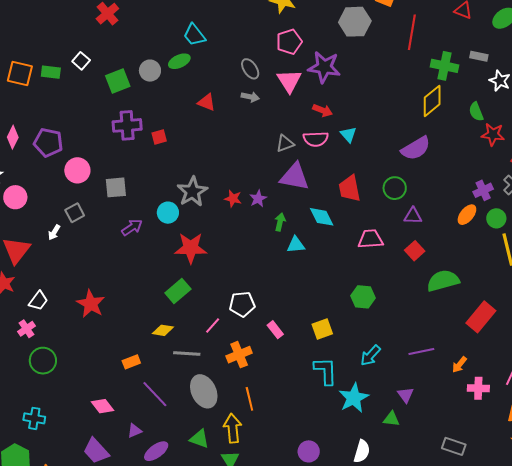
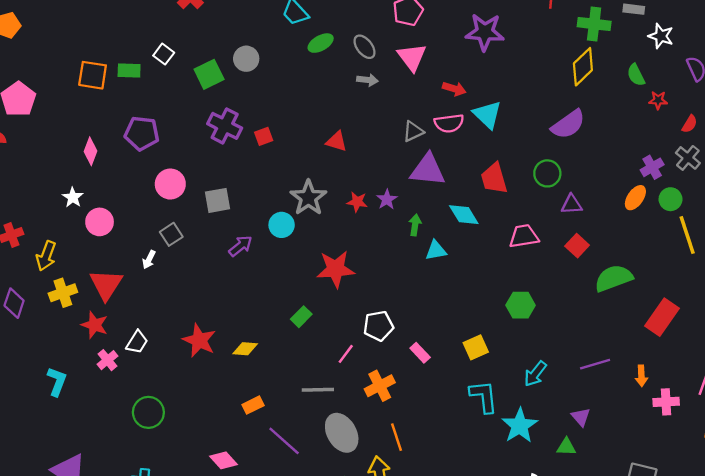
green ellipse: (179, 61) -> (321, 43), moved
purple star: (324, 67) -> (485, 32), moved
red triangle: (207, 102) -> (337, 141), moved
purple cross: (127, 125) -> (225, 126), turned 36
cyan triangle: (348, 134) -> (487, 115), size x1.5
red star: (493, 134) -> (658, 100), size x0.7
purple pentagon: (48, 143) -> (142, 133), moved
red star: (191, 248) -> (336, 269), moved
green rectangle: (178, 291) -> (301, 317), size x0.7
pink cross: (26, 329) -> (107, 360), moved
yellow diamond: (163, 330) -> (245, 349), moved
orange arrow: (459, 365) -> (641, 376), turned -36

